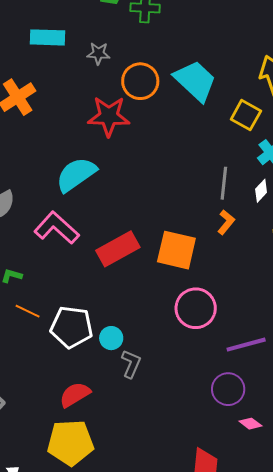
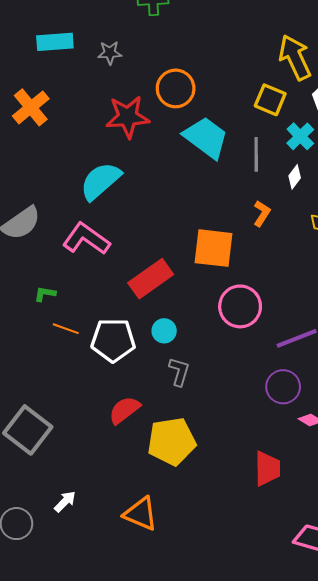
orange circle: (140, 81) -> (176, 88), moved
cyan trapezoid: (195, 81) -> (206, 138), moved
gray line: (224, 183) -> (256, 154), moved
red rectangle: (118, 249) -> (151, 279), moved
cyan circle: (111, 338) -> (164, 331), moved
yellow pentagon: (70, 443) -> (172, 441), moved

